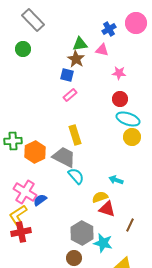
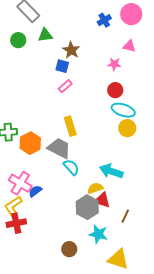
green triangle: (80, 44) -> (45, 35), moved
pink triangle: (102, 50) -> (129, 46), moved
cyan arrow: (116, 180) -> (111, 171), size x1.6
gray hexagon: (82, 233) -> (87, 207), moved

